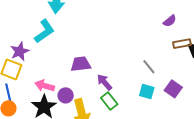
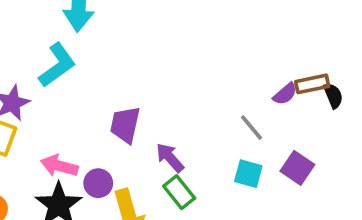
purple semicircle: (170, 21) -> (285, 94), moved
purple trapezoid: (81, 64) -> (125, 125), turned -70

